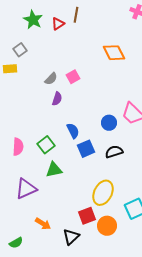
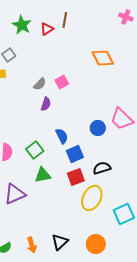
black semicircle: (114, 152) -> (102, 168), moved
red square: (87, 216) -> (76, 177), moved
orange arrow: (43, 224) -> (32, 245), moved, turned 42
orange circle: (107, 226) -> (96, 244), moved

